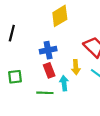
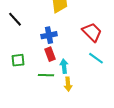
black line: (12, 33) -> (15, 19), turned -56
yellow arrow: (76, 67) -> (68, 84), moved

